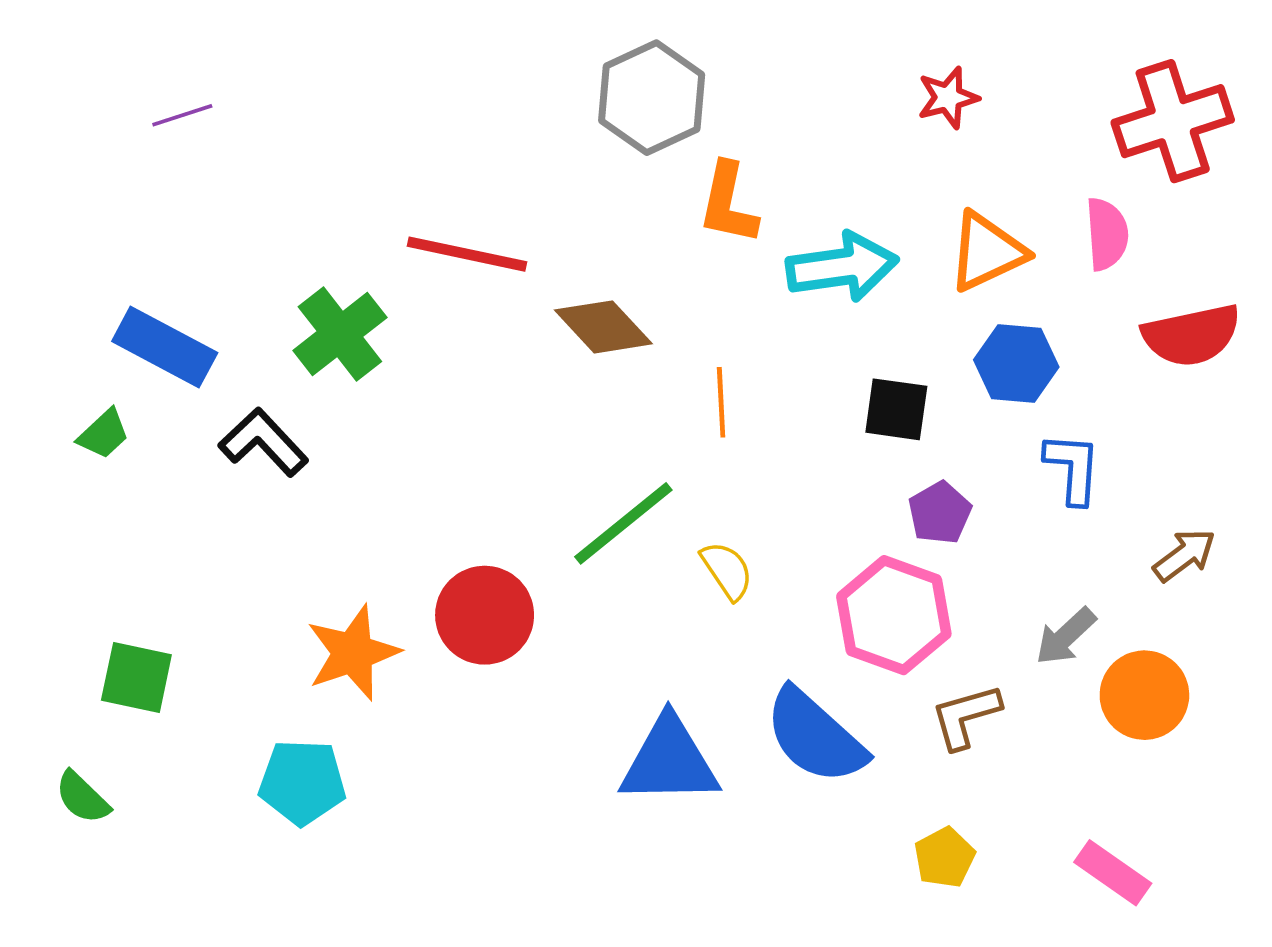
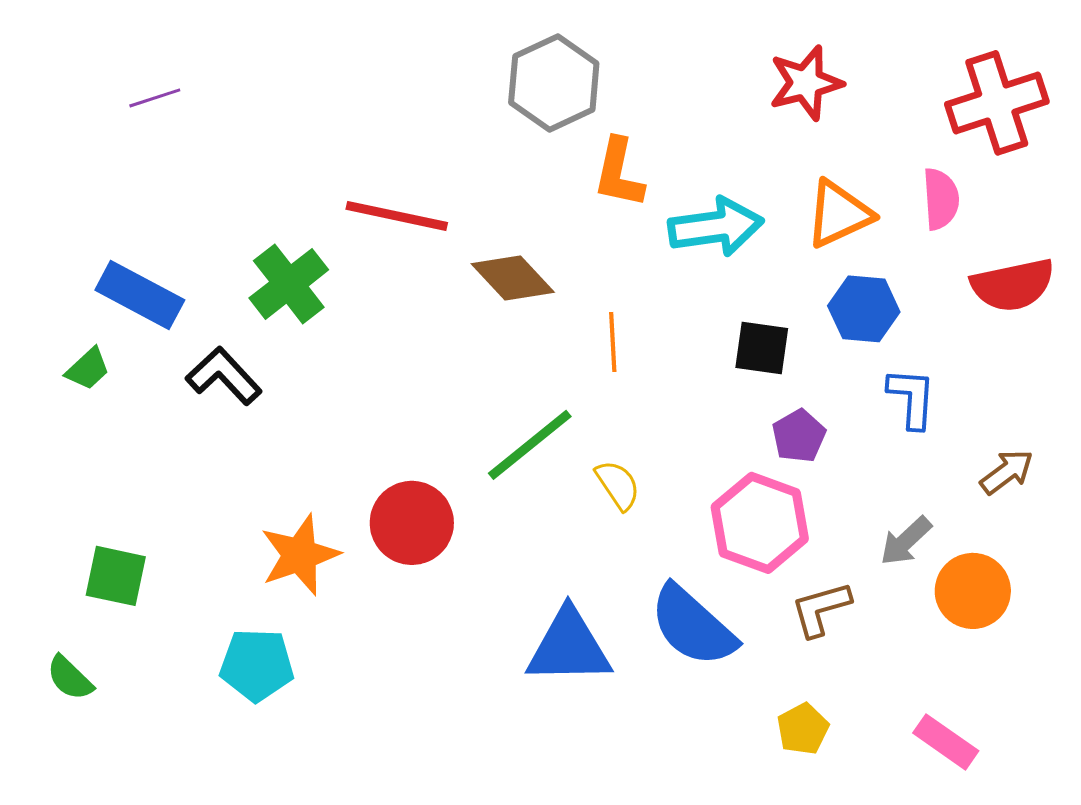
red star: (948, 98) -> (806, 83), size x1.4

